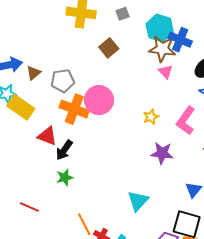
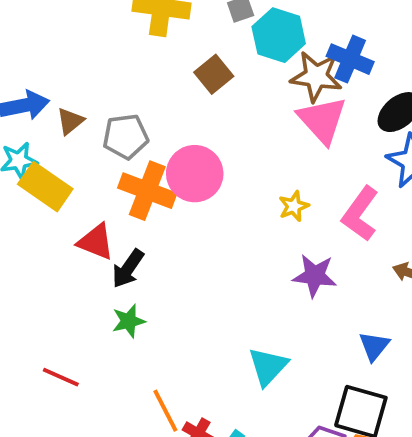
cyan hexagon: (160, 28) -> (279, 35), moved
pink triangle: (166, 72) -> (322, 120), size x1.8

